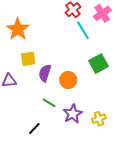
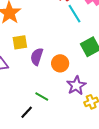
green line: (49, 103) -> (42, 96), moved
purple star: (73, 114) -> (76, 86), moved

